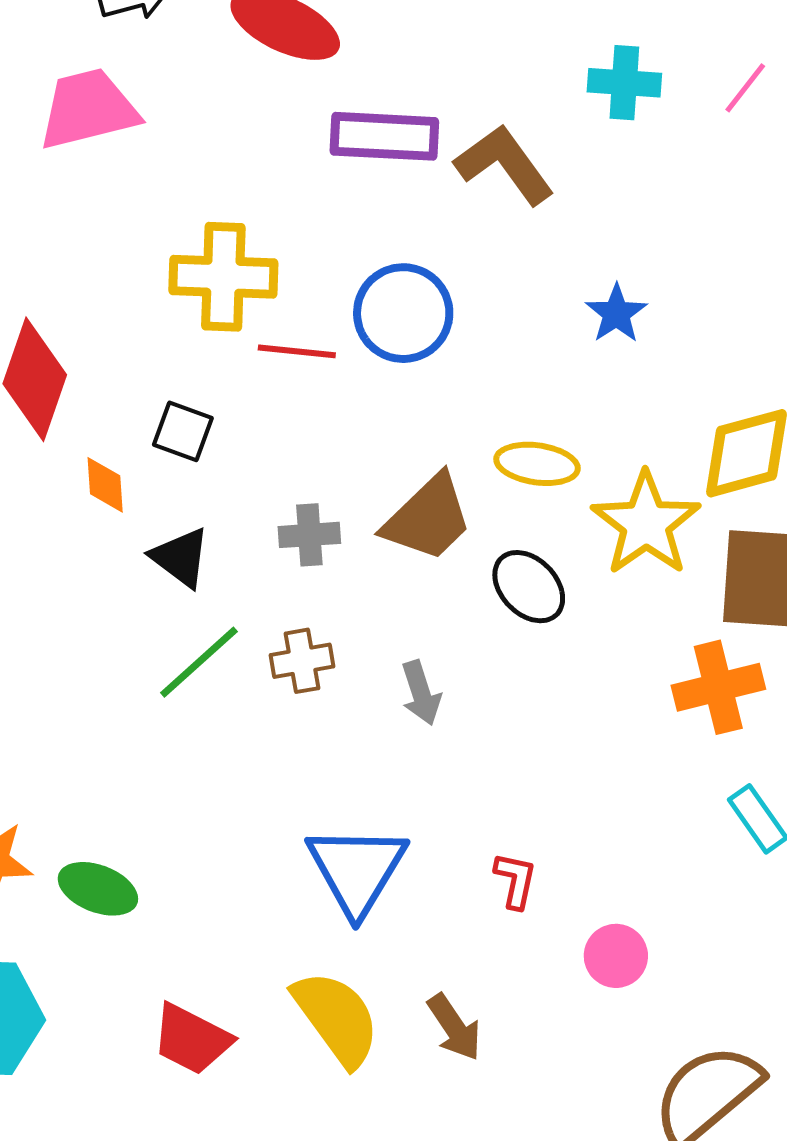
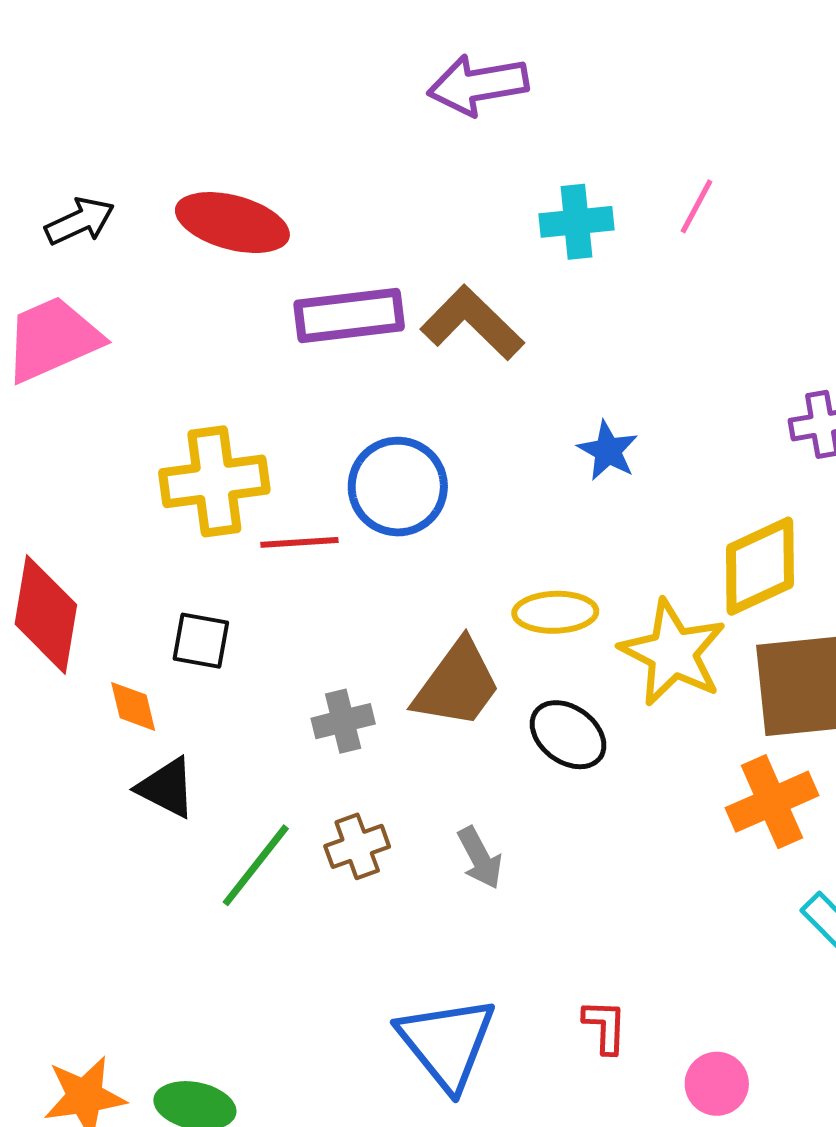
black triangle: (181, 557) -> (166, 788), moved

